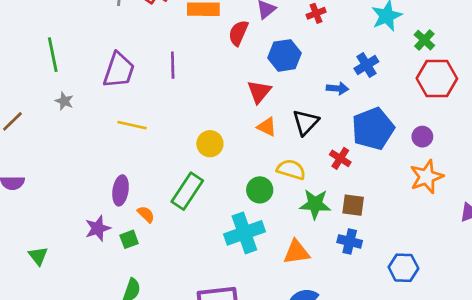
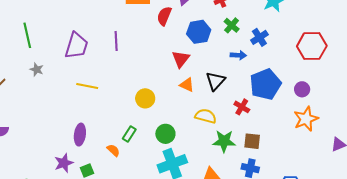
green cross: (424, 40) -> (232, 25), moved
green circle: (260, 190) -> (165, 134), moved
green rectangle: (187, 191) -> (129, 134), size x0.6
orange semicircle: (146, 214) -> (113, 150), moved

